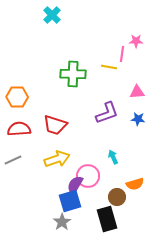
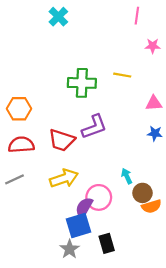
pink line: (122, 54) -> (137, 16), moved
purple L-shape: (107, 113) -> (94, 127), moved
brown circle: (117, 197) -> (142, 193), moved
black rectangle: (107, 219) -> (107, 243), moved, size x0.7

